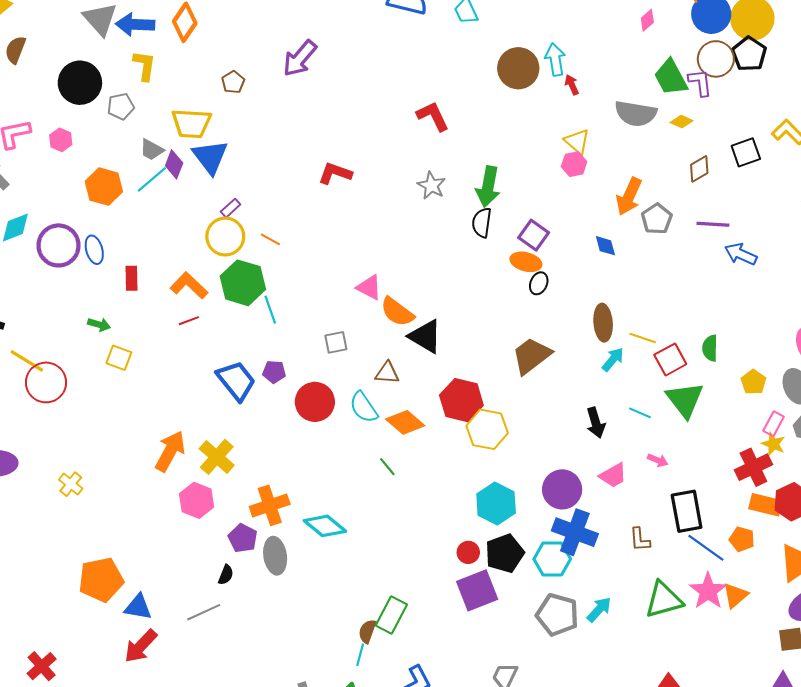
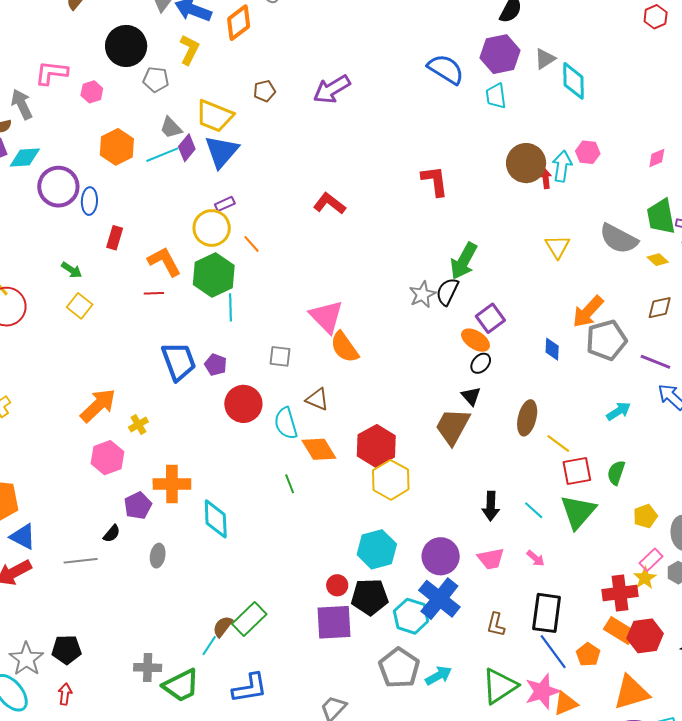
red arrow: (572, 85) -> (546, 179), moved
pink hexagon: (574, 164) -> (588, 152), moved
gray star: (432, 185) -> (422, 294), moved
gray pentagon: (657, 219) -> (606, 340), size x1.4
pink triangle: (369, 287) -> (326, 317), size x1.4
black triangle: (425, 336) -> (471, 396), moved, size x0.6
brown trapezoid: (531, 356) -> (453, 426), turned -42
cyan arrow: (613, 359) -> (619, 411), moved
yellow cross: (217, 457) -> (138, 424), size x0.6
cyan diamond: (325, 526) -> (216, 519), turned 30
gray ellipse: (275, 556) -> (158, 556), moved, size x0.7
green triangle: (664, 600) -> (500, 686), turned -36

